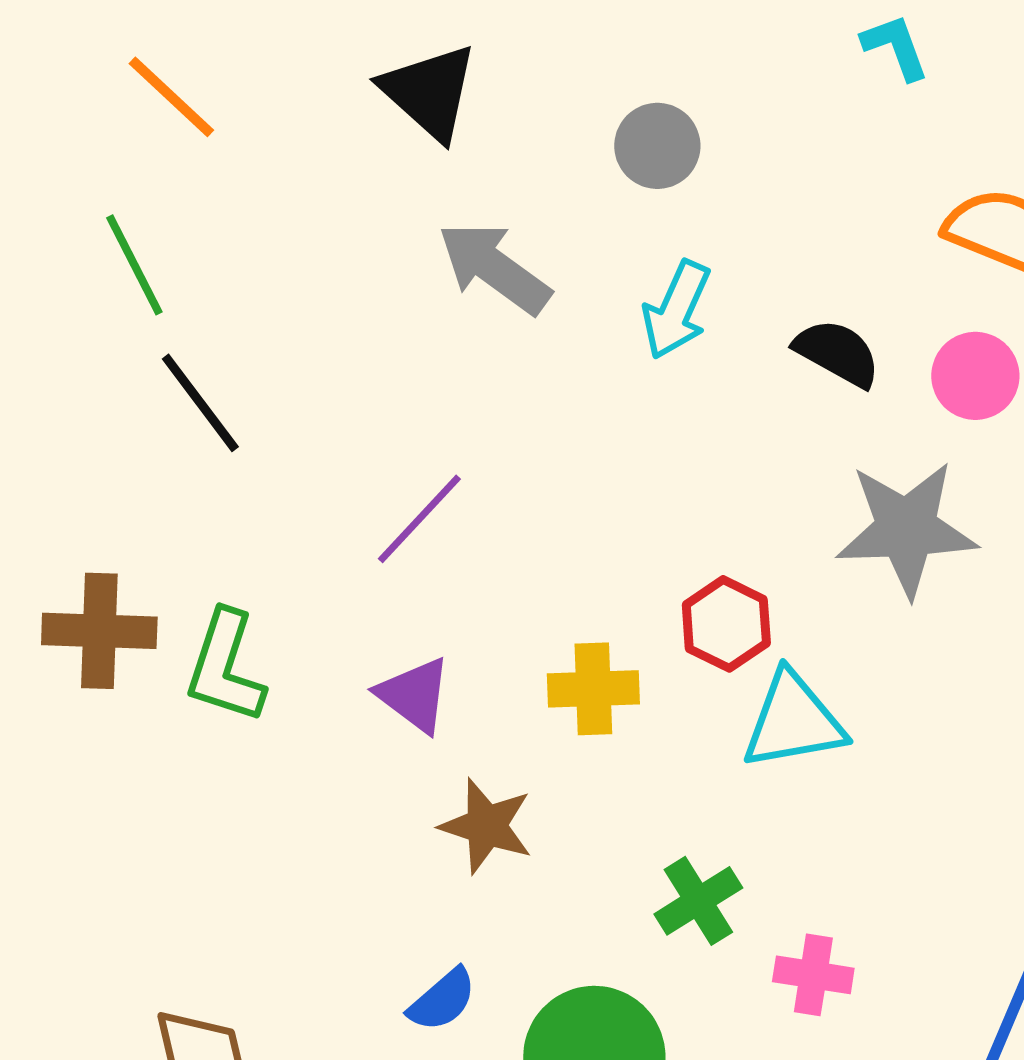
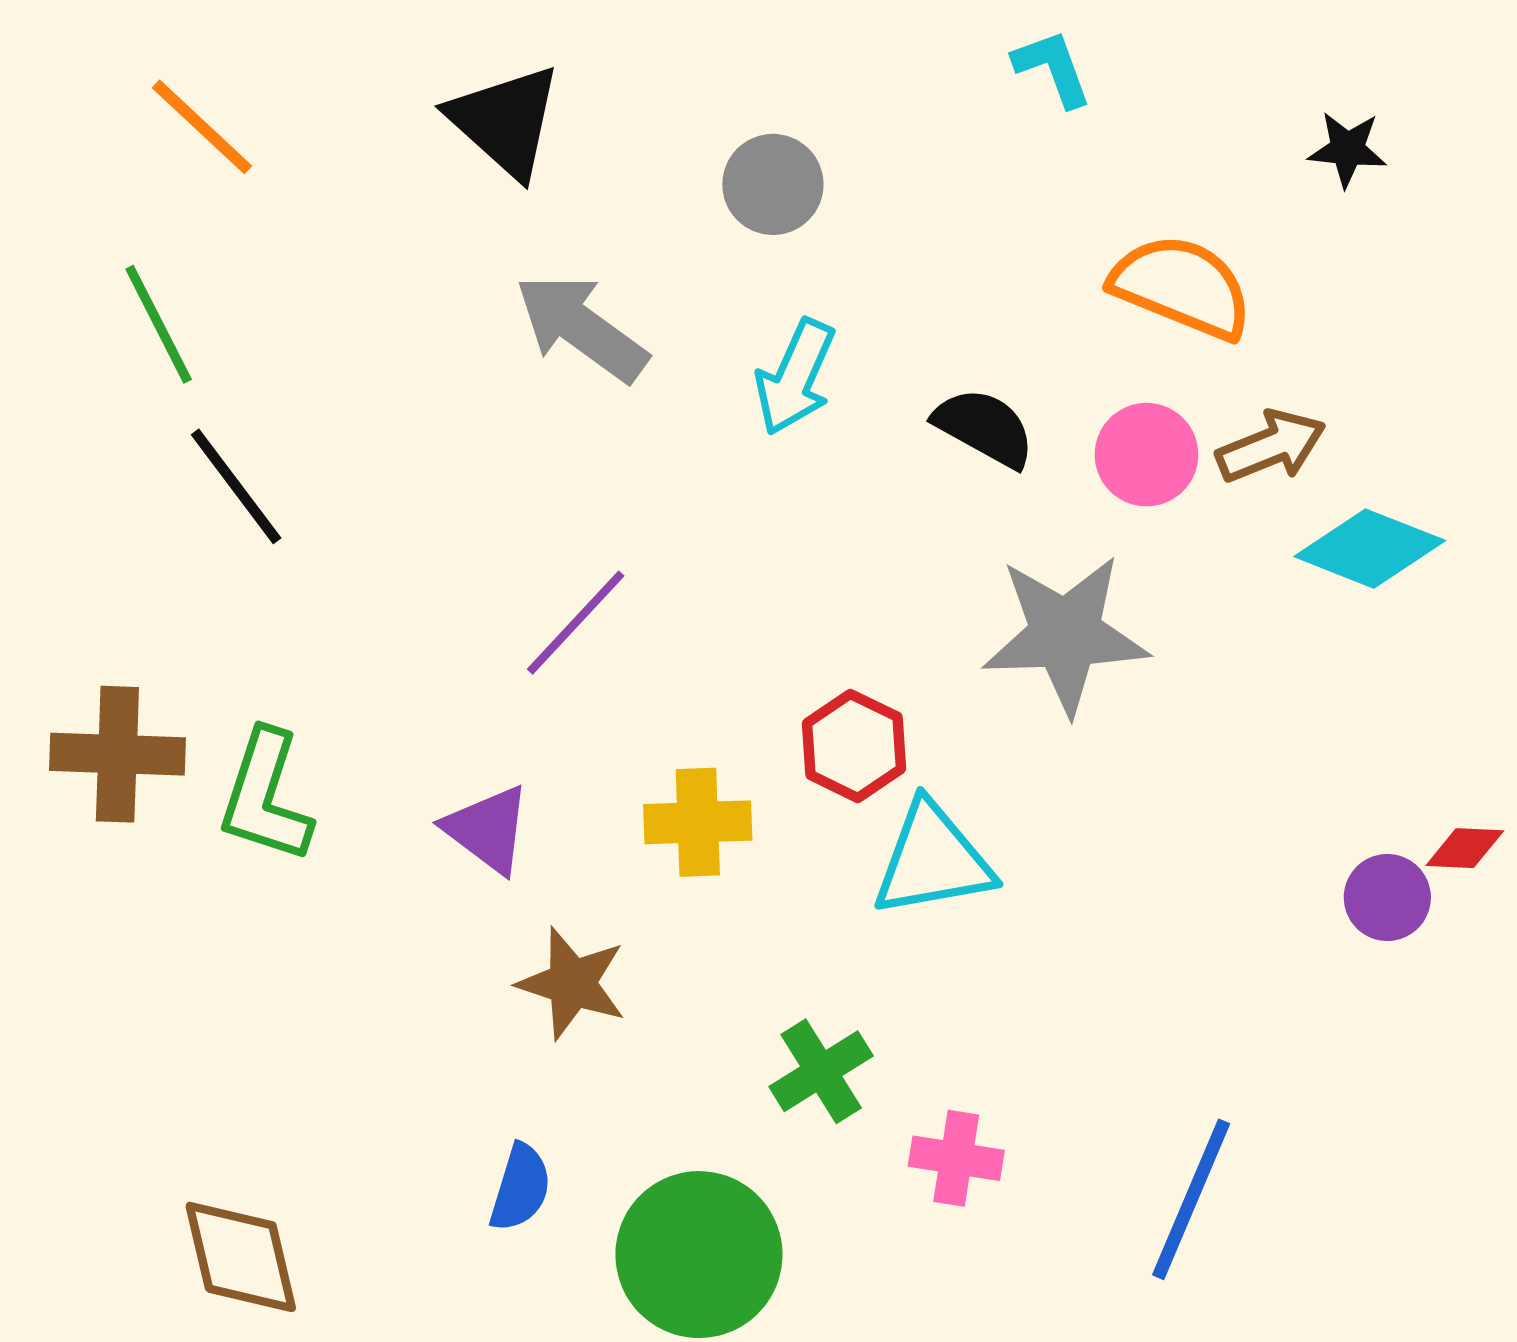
purple line: (419, 519) -> (576, 623), moved
blue semicircle: (442, 1000) -> (520, 1188), turned -32

